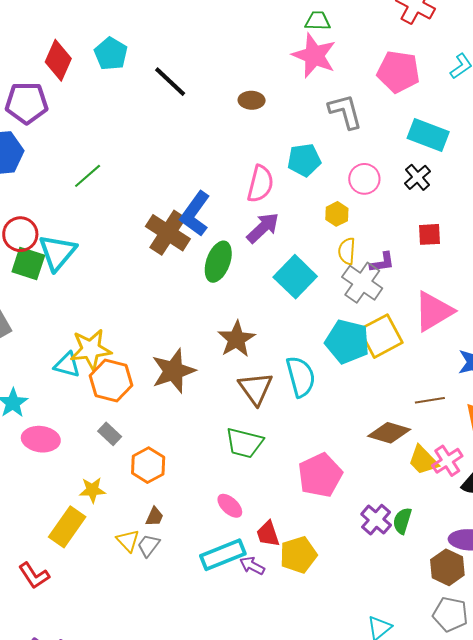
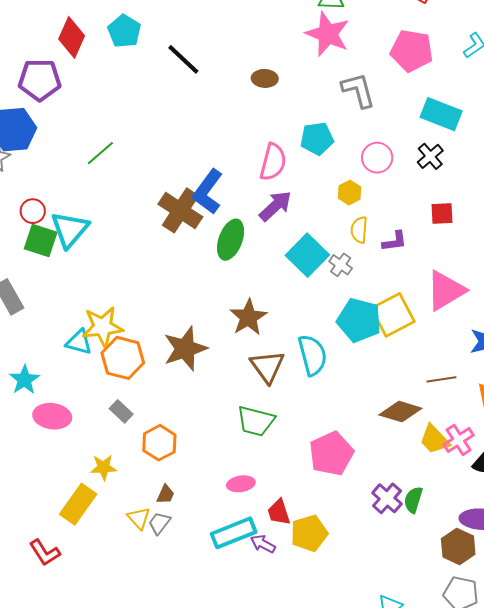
red circle: (20, 234) -> (33, 211), size x0.7
gray cross: (362, 283) -> (341, 265), moved, size x0.6
pink ellipse: (230, 506) -> (241, 484), turned -52

